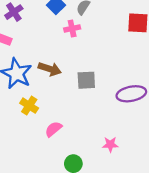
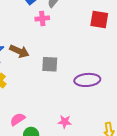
pink semicircle: (53, 129) -> (18, 119), moved

